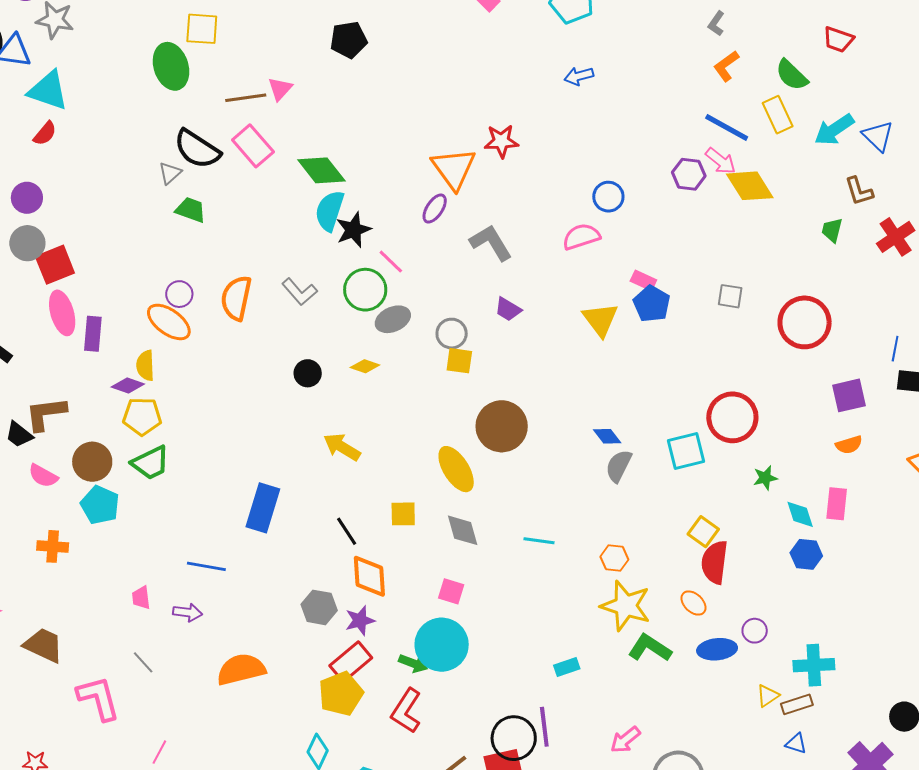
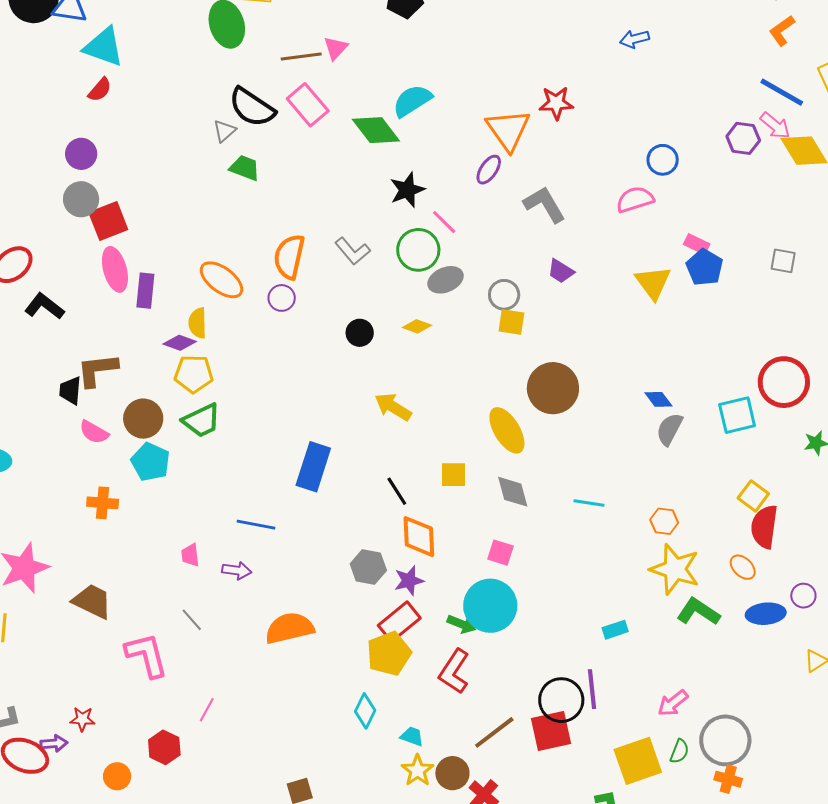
cyan semicircle: (330, 211) -> (412, 101), moved, turned 39
purple circle: (179, 294) -> (282, 298), moved
black trapezoid: (19, 435) -> (70, 391), turned 56

